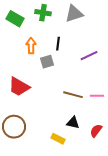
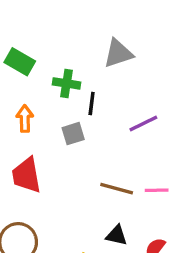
green cross: (43, 13) -> (67, 83), moved
orange arrow: (31, 46) -> (25, 119), moved
red trapezoid: (19, 87) -> (26, 175), turned 50

